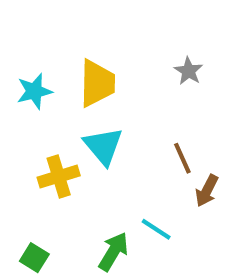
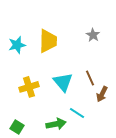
cyan triangle: (103, 146) -> (63, 82), moved
green arrow: (113, 252) -> (56, 124), turned 48

